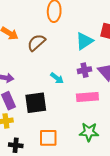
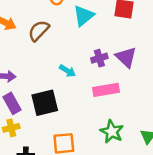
cyan triangle: (84, 41) -> (84, 16), moved
green star: (89, 132) -> (112, 132), turned 30

